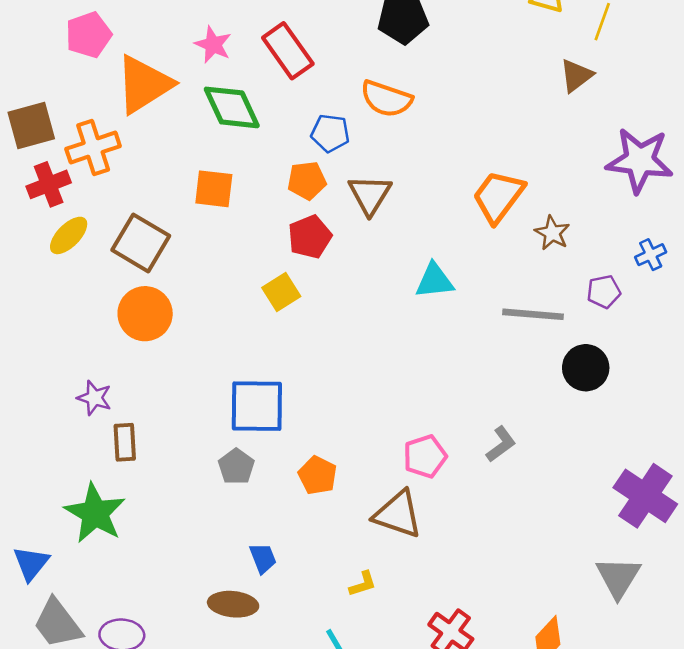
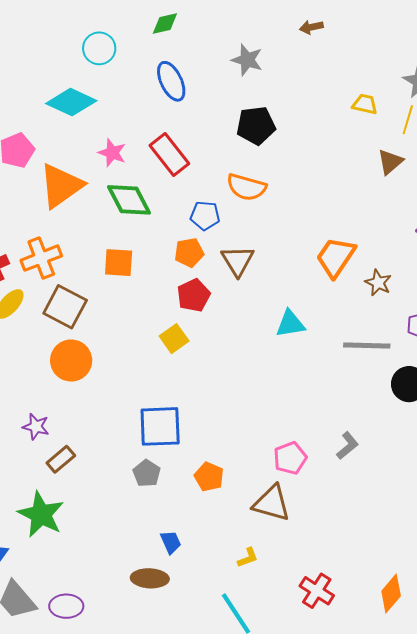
orange cross: (93, 148) -> (41, 258), moved
brown rectangle: (125, 442) -> (61, 459), turned 56

